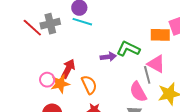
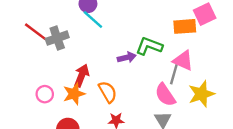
cyan line: (82, 22) -> (93, 20), turned 30
gray cross: (50, 24) -> (57, 38), moved
gray line: (147, 75) -> (174, 74), turned 36
pink circle: (47, 80) -> (45, 94), moved

